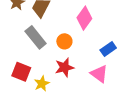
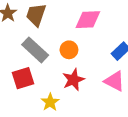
pink diamond: (84, 18) -> (88, 20), turned 60
red square: (21, 72) -> (23, 78), moved, turned -30

